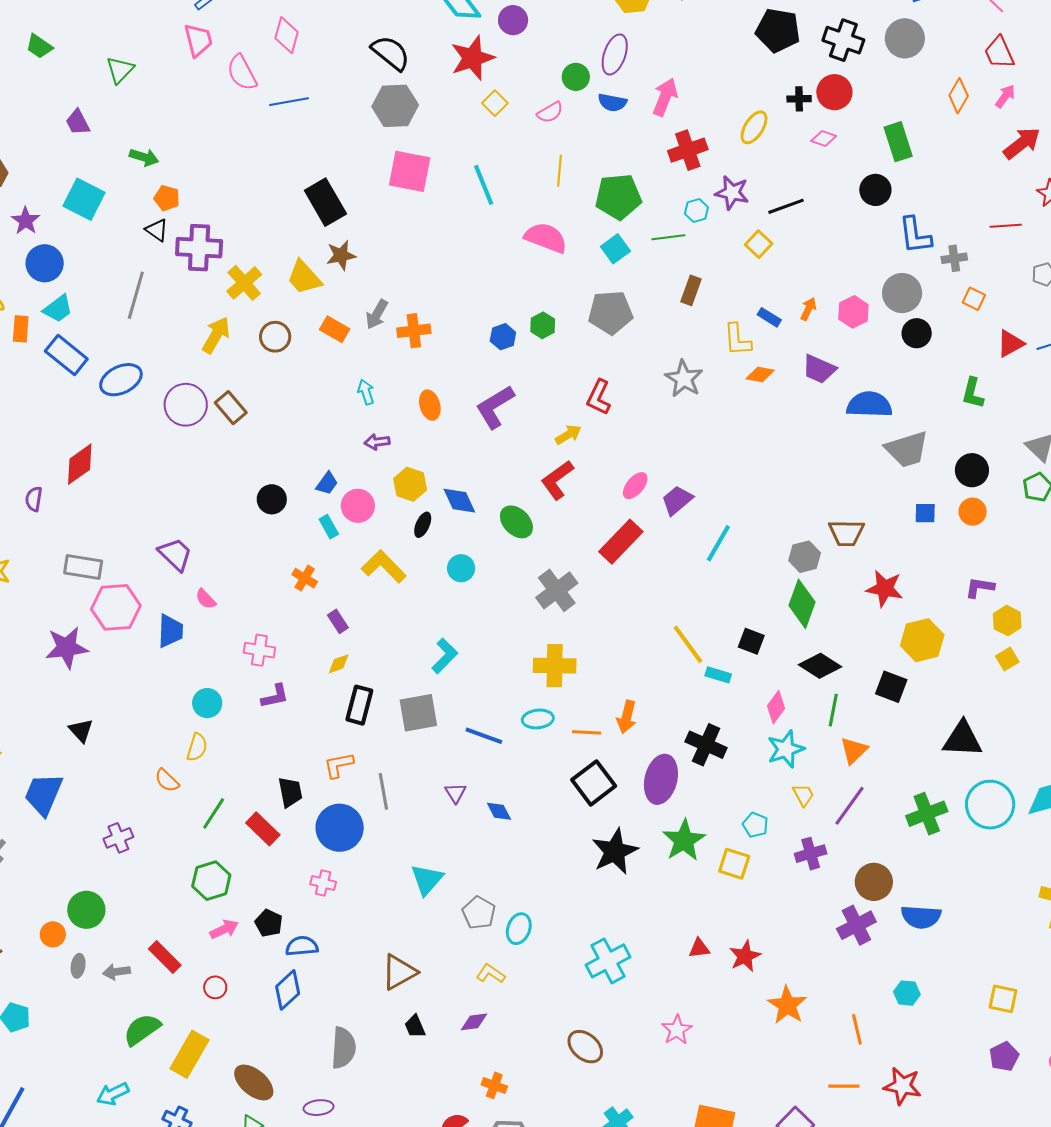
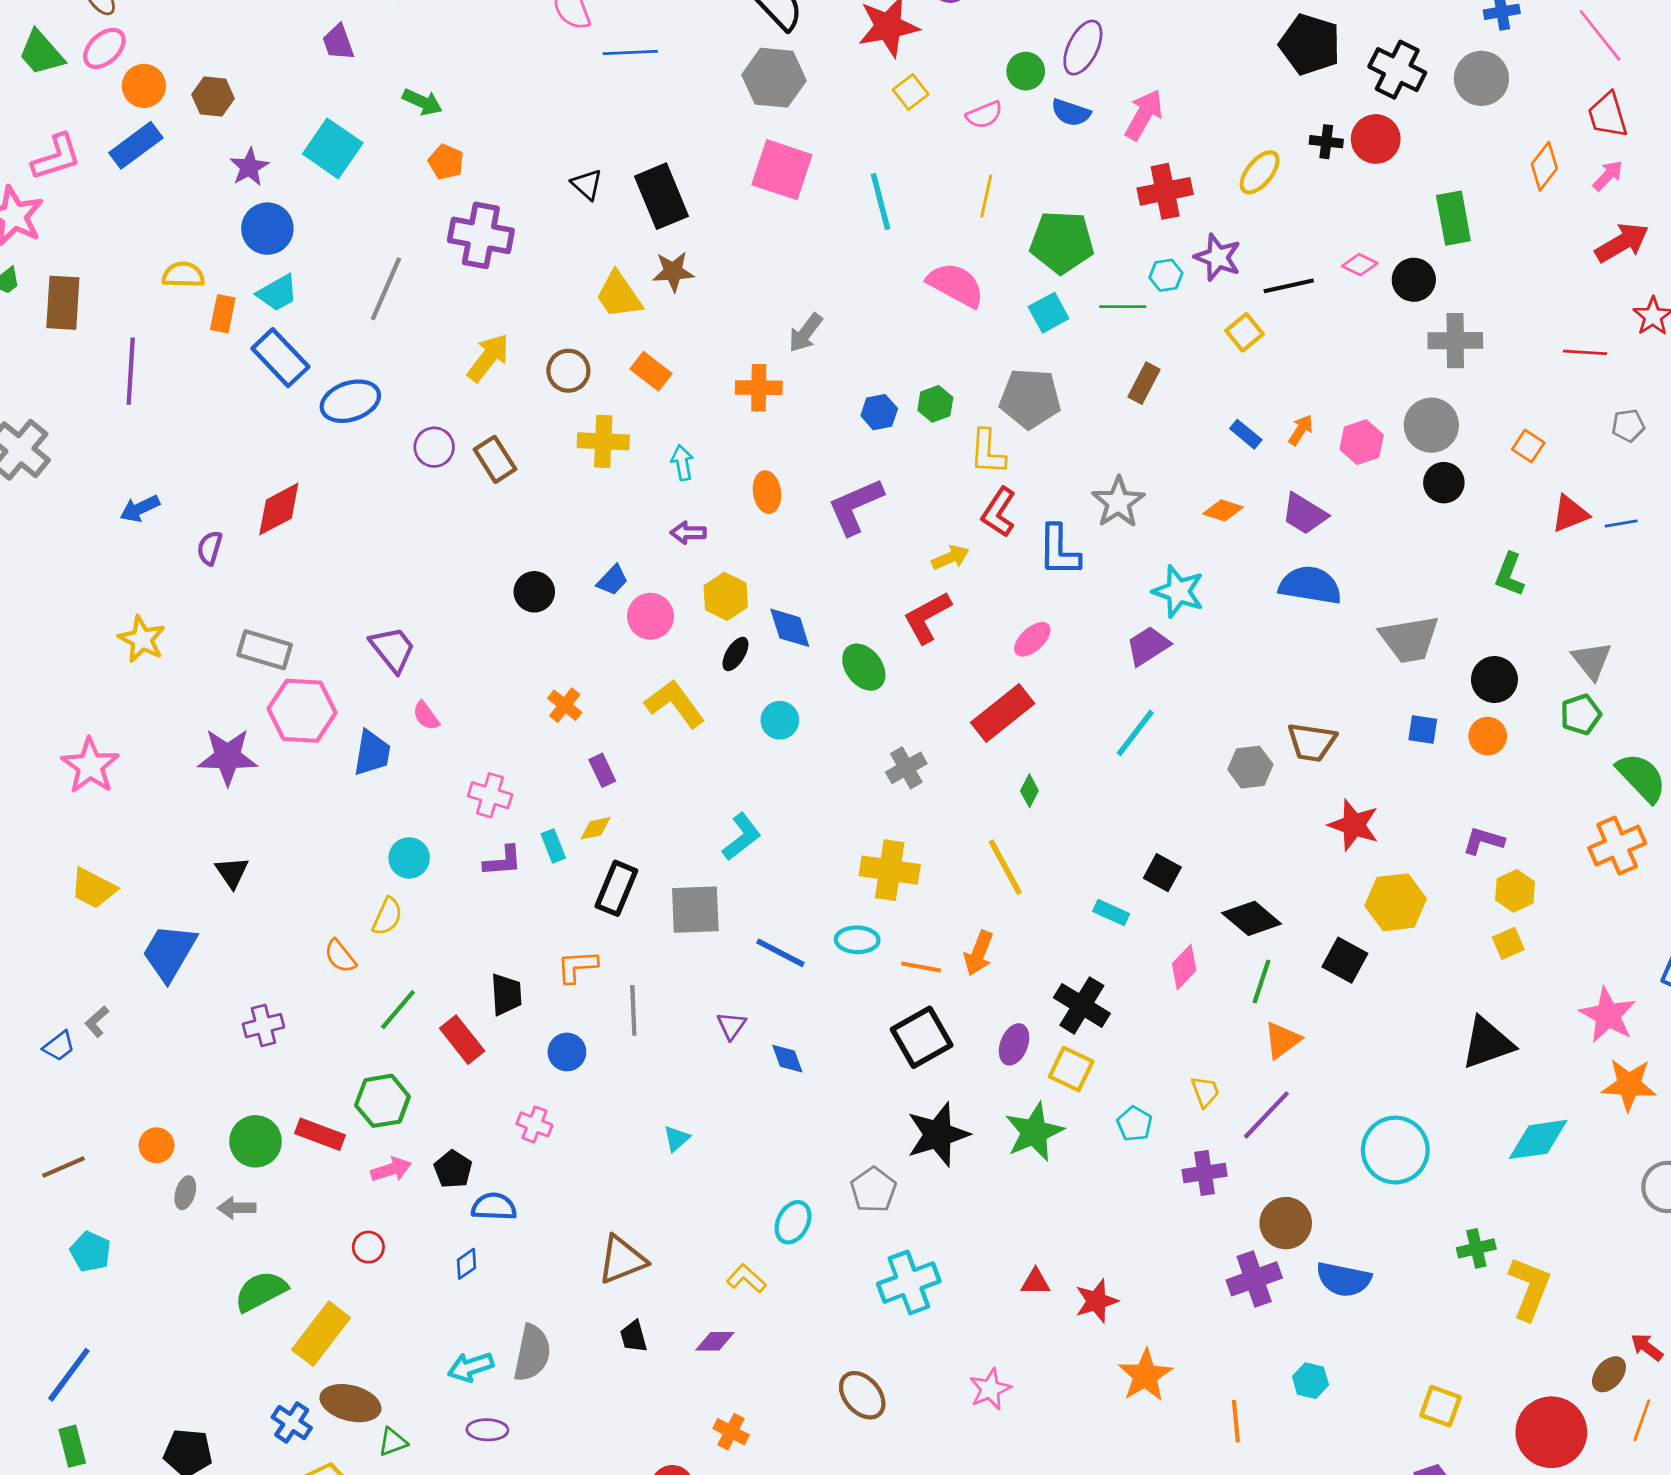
pink diamond: (824, 138) -> (1360, 265), moved
black triangle: (157, 230) -> (587, 184), moved
blue L-shape: (915, 235) -> (1059, 551), moved
gray cross: (954, 258) -> (1455, 341), moved, size x1.5
yellow cross: (244, 283) -> (603, 441), moved, turned 36
gray arrow: (377, 314) -> (805, 333), moved
yellow L-shape: (737, 340) -> (988, 452), moved
purple circle: (186, 405) -> (434, 447), size x0.7
blue semicircle: (869, 405) -> (1310, 585), moved
purple trapezoid: (677, 500) -> (1148, 646), moved
cyan rectangle: (329, 527) -> (553, 846), moved
gray cross: (557, 590) -> (906, 768), size x0.7
green diamond: (802, 604) -> (1029, 791), moved, size x0.5
yellow line: (688, 644) -> (1005, 867), moved
black triangle: (962, 739) -> (1487, 1043), moved, turned -30
cyan star: (786, 749) -> (1178, 591), moved, turned 30
purple ellipse: (661, 779) -> (1014, 1044), size x0.6
cyan circle: (990, 805) -> (1395, 1150), moved
green cross: (927, 814) -> (1476, 1248), moved, size x0.7
blue circle: (340, 828) -> (567, 1052), size x0.6
yellow square: (734, 864) -> (1071, 1069), moved
cyan triangle: (427, 880) -> (677, 1139), size x0.6
green circle: (86, 910) -> (256, 1141), moved
gray pentagon: (479, 913) -> (873, 1190), moved
red rectangle: (165, 957) -> (320, 1134), moved, turned -32
blue diamond: (288, 990) -> (467, 1264), size x0.6
brown ellipse: (254, 1082) -> (350, 1403), moved, turned -33
cyan arrow: (113, 1094) -> (471, 1367), moved

